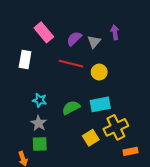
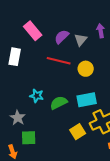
cyan star: (40, 100) -> (37, 96), moved
gray star: (39, 123) -> (18, 118), moved

